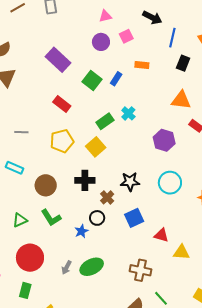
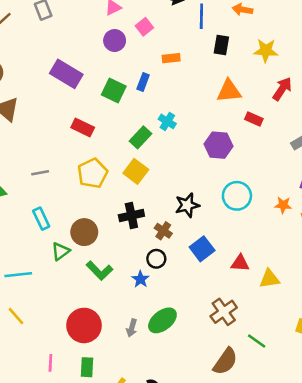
cyan rectangle: (15, 168) -> (41, 219), turned 54
green triangle: (20, 220) -> (60, 251), moved
brown cross: (140, 270) -> (224, 312), turned -35

